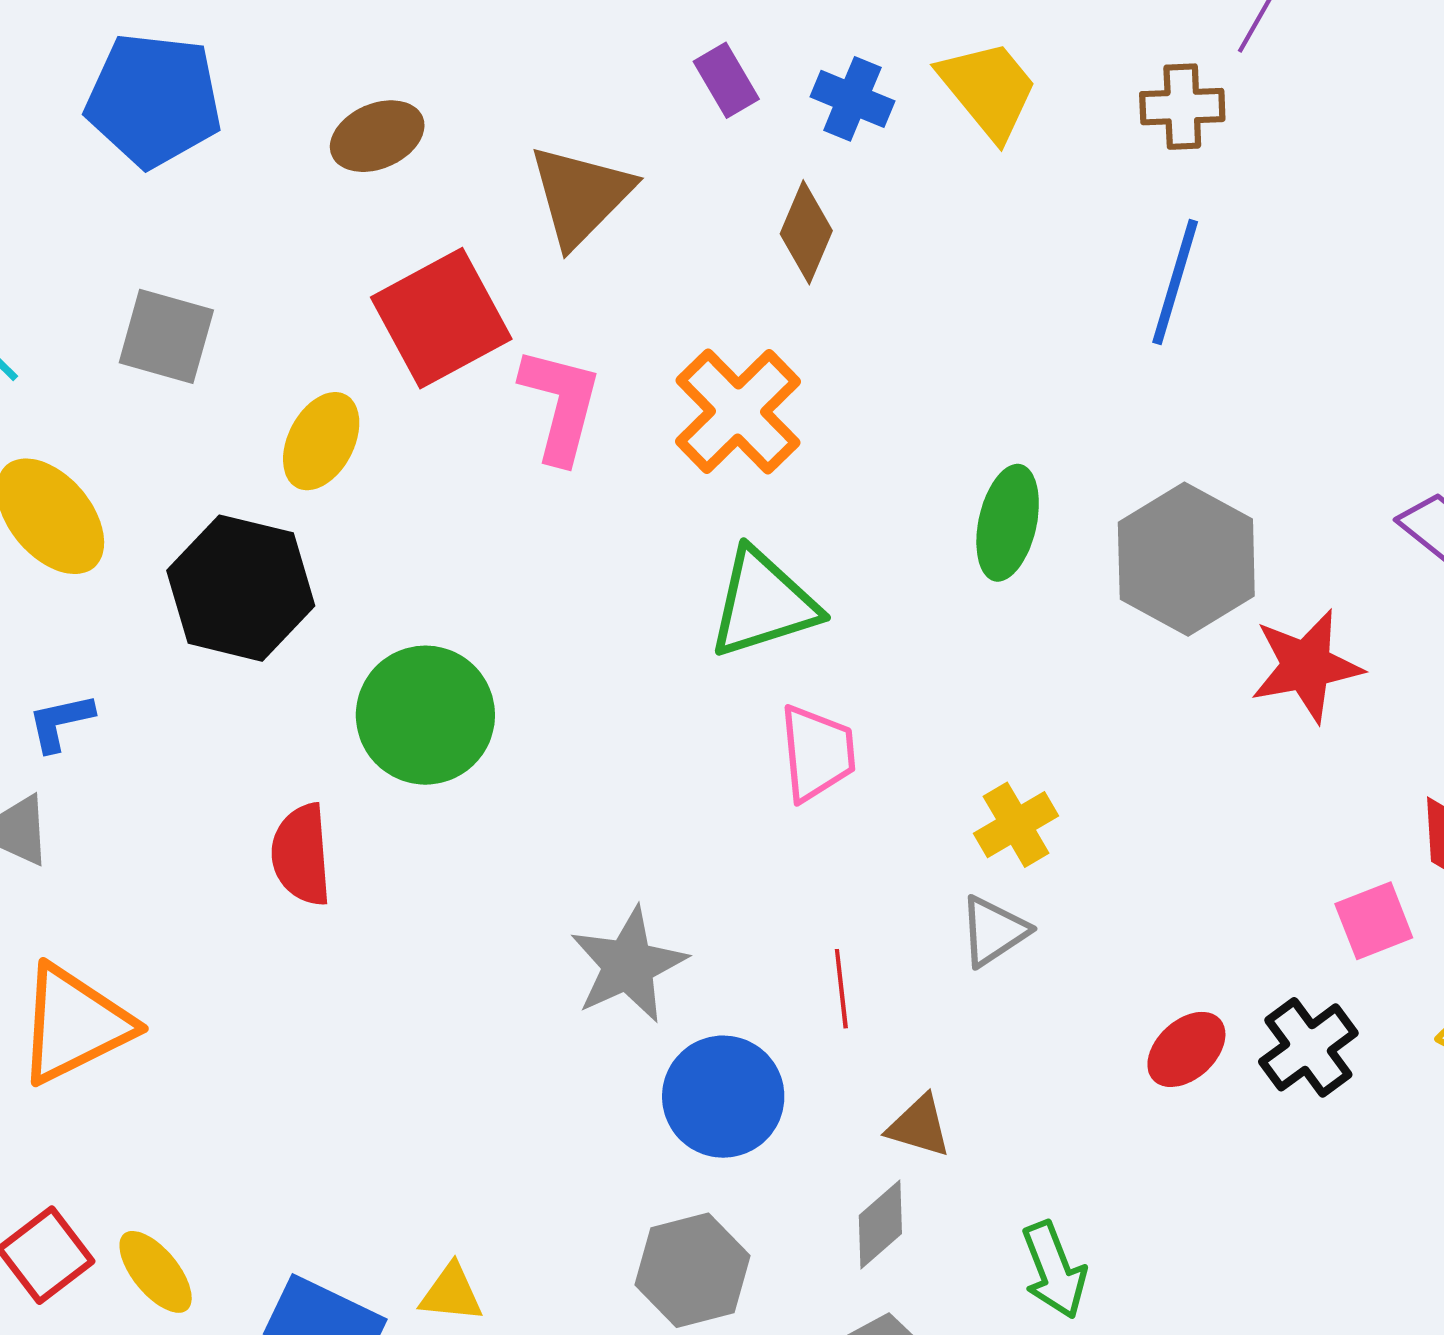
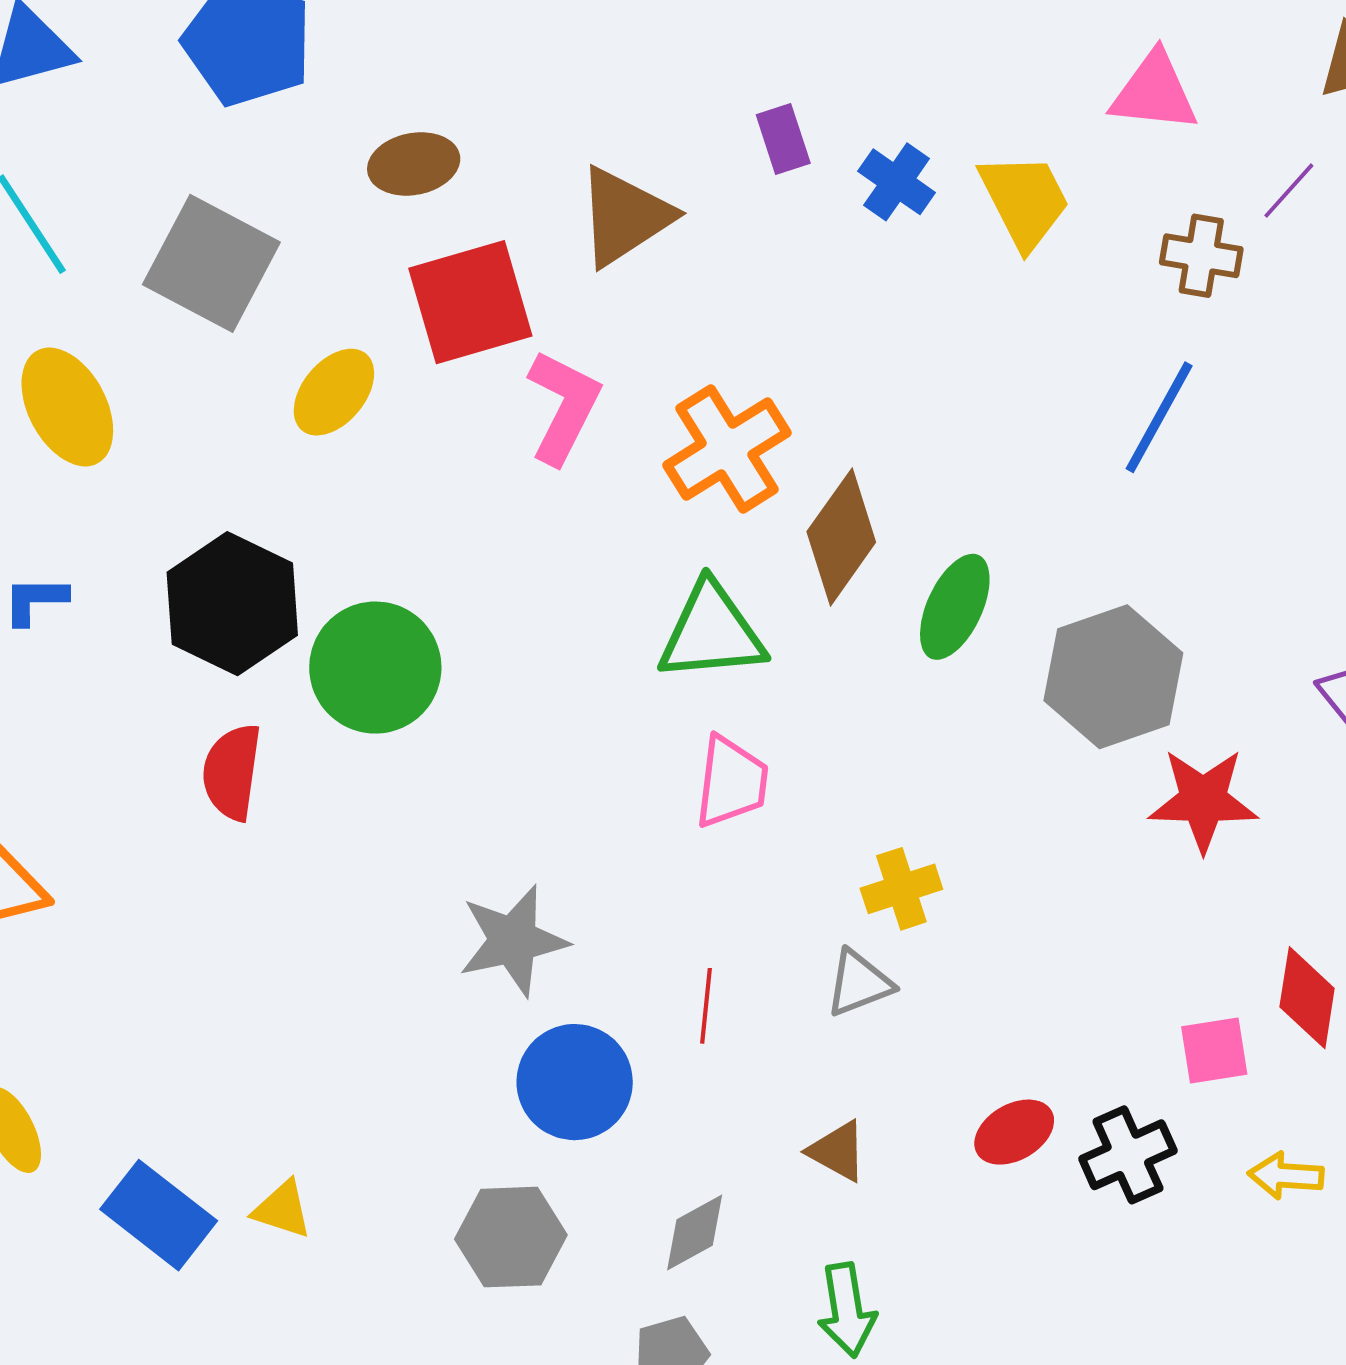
brown ellipse: (377, 136) -> (414, 164), moved
brown diamond: (806, 232) -> (841, 537), moved, size x1.4
gray square: (166, 336) -> (211, 263), size x1.4
black hexagon: (241, 588) -> (232, 604), moved
brown triangle: (919, 1126) -> (838, 1151), moved

